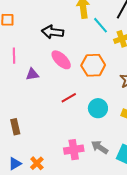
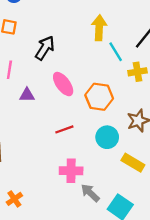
black arrow: (53, 32) -> (45, 48), moved, turned 105
cyan circle: (98, 108) -> (107, 137), moved
pink cross: (74, 150) -> (71, 171), moved

